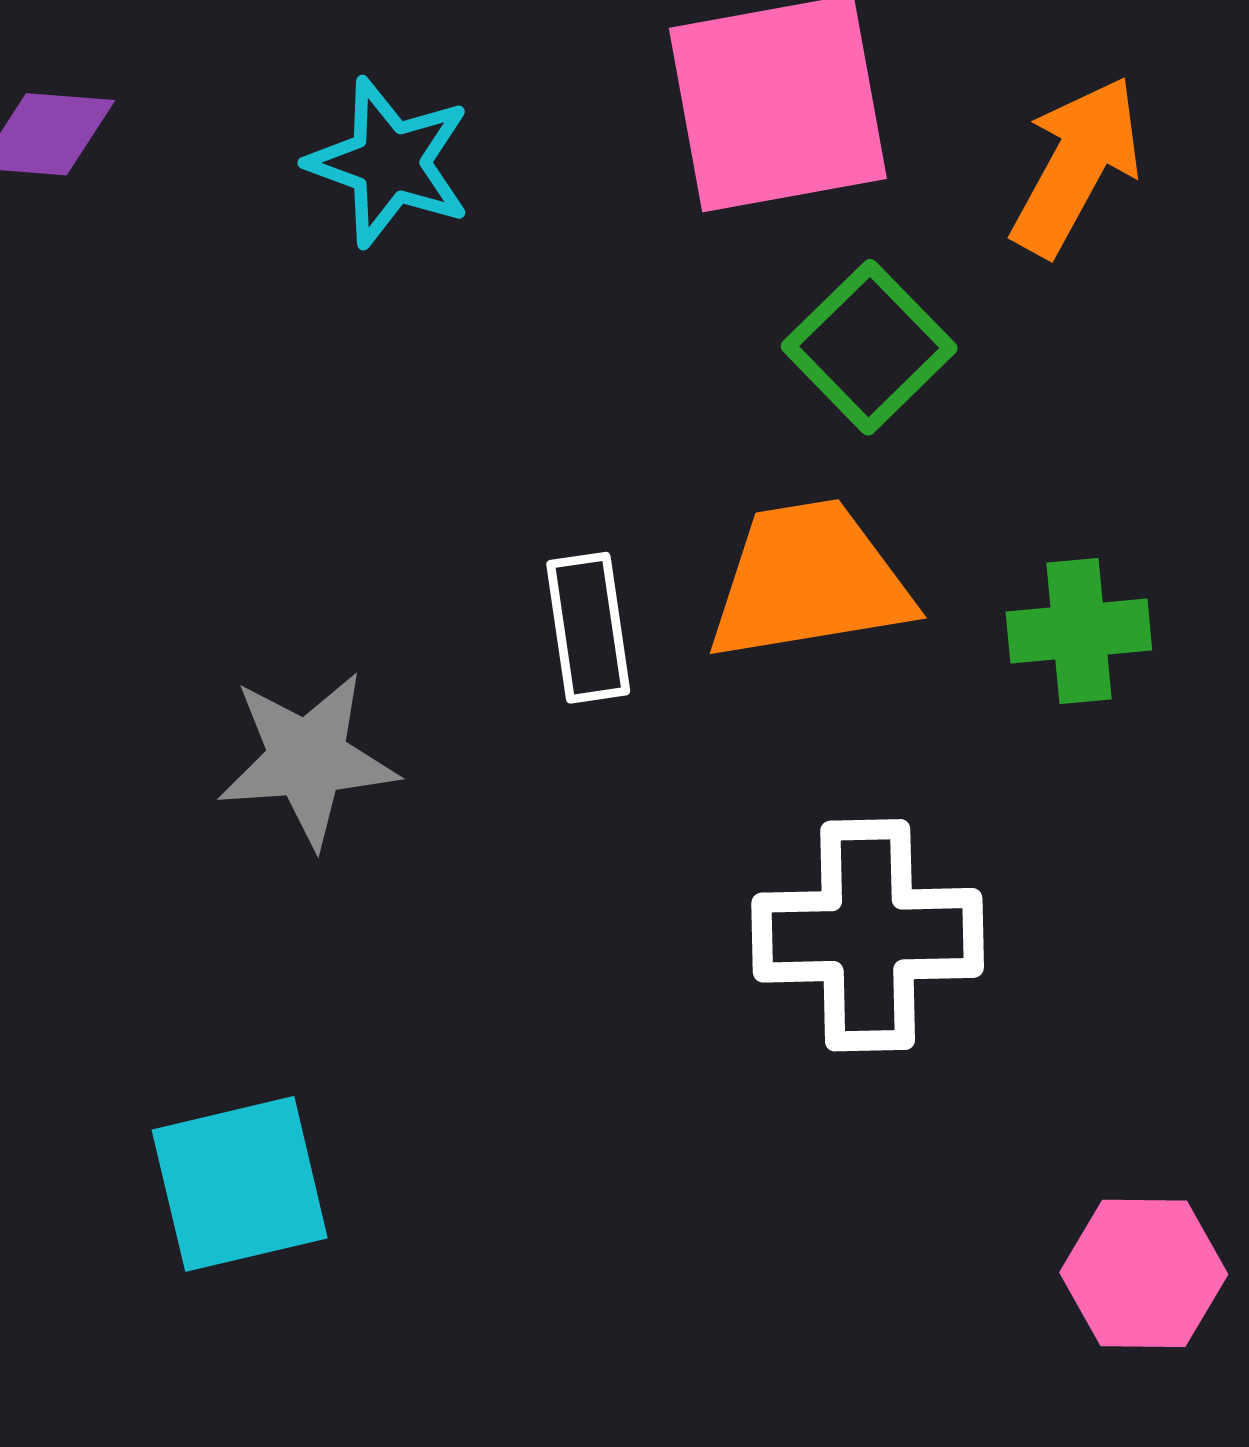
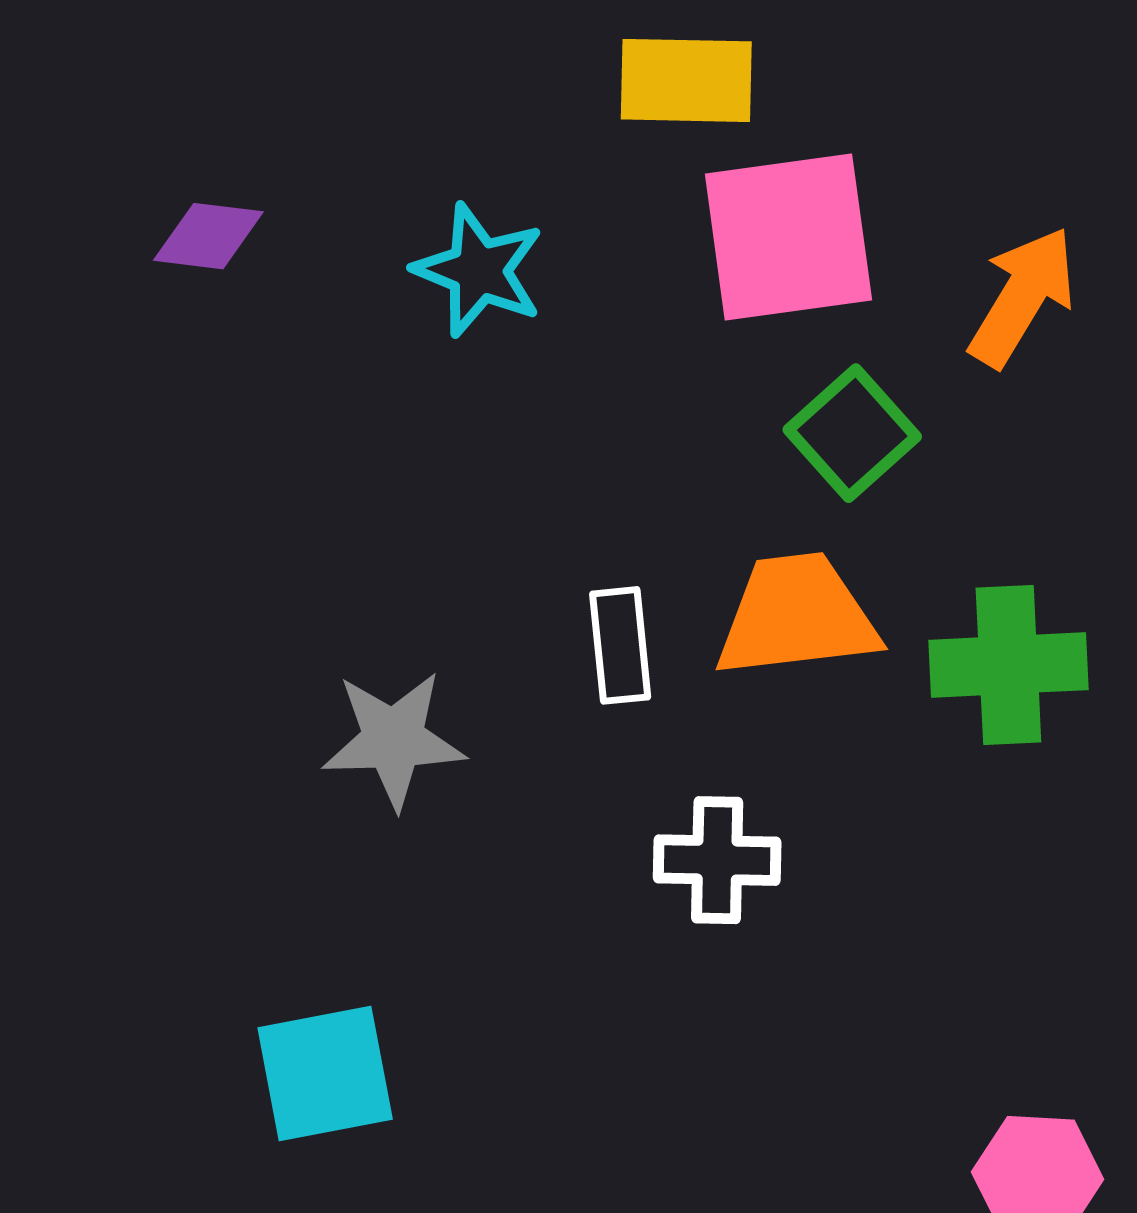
green cross: (1079, 631) -> (1008, 665), size x1.4
white cross: (868, 935) -> (717, 860), moved, size x0.7

